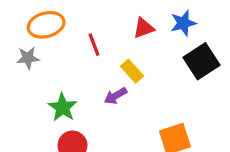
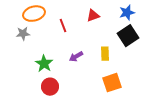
blue star: (183, 23) -> (127, 13), moved
yellow rectangle: (132, 71) -> (105, 54), moved, turned 40

